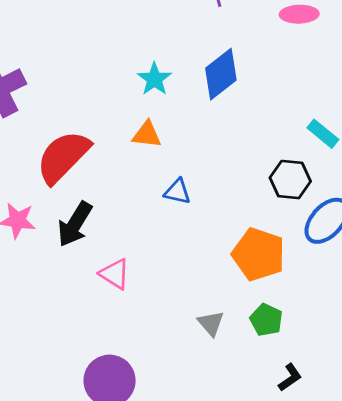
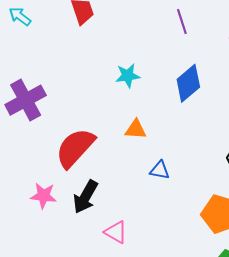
cyan star: (154, 79) -> (128, 76), moved, turned 30

